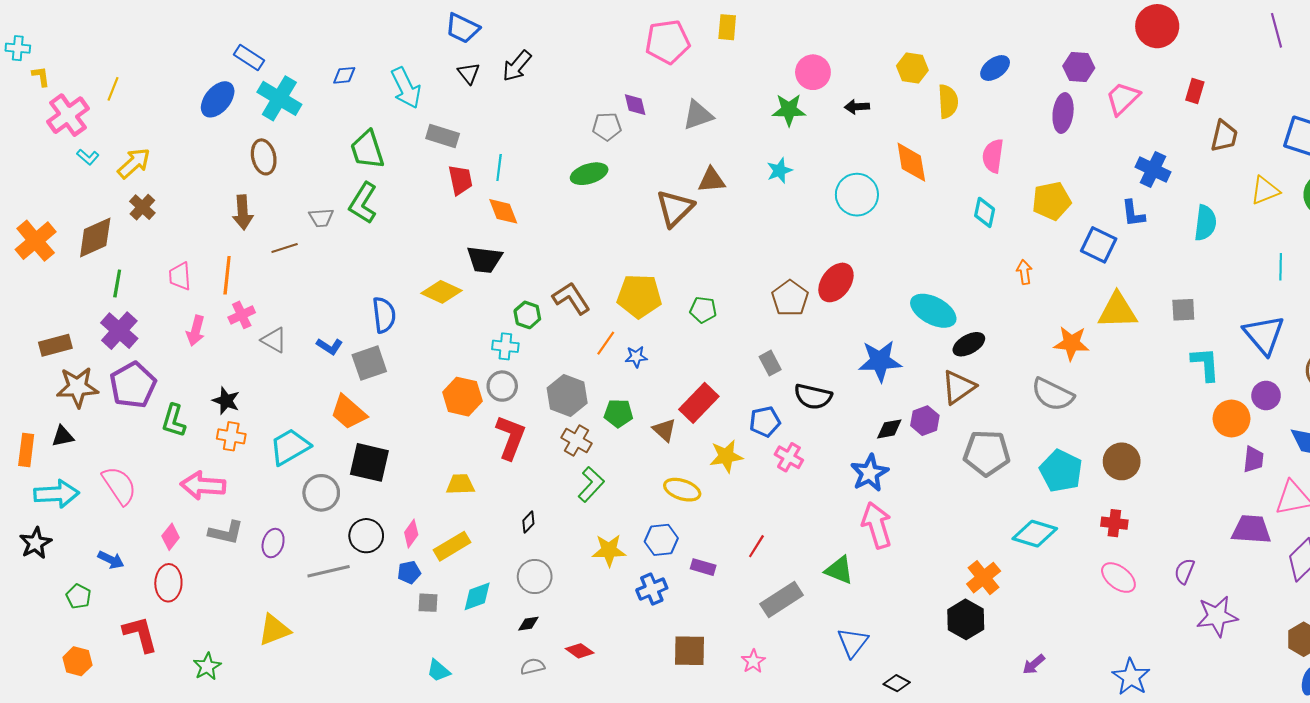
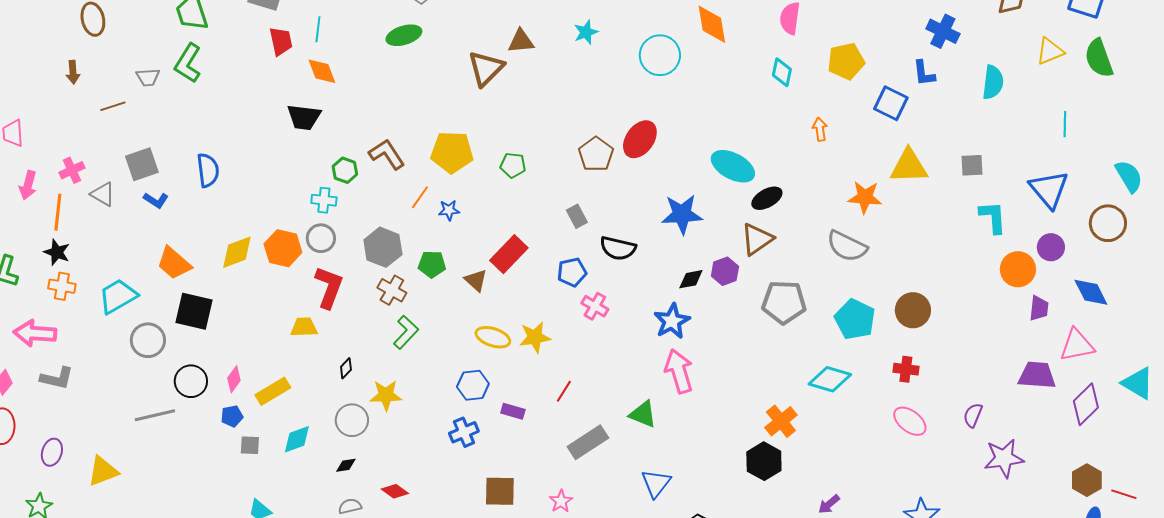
brown arrow: (243, 212) -> (73, 72), size x0.7
orange line: (227, 275) -> (58, 212), moved
yellow diamond: (442, 292) -> (237, 252), moved, turned -45
gray square: (369, 363) -> (142, 164), moved
yellow star: (726, 456) -> (535, 337), moved
yellow trapezoid: (460, 484) -> (304, 327), moved
purple ellipse: (273, 543) -> (52, 452), moved
yellow star: (609, 550) -> (386, 395), moved

